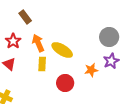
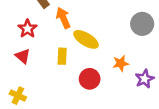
orange arrow: (38, 43) -> (63, 18), moved
purple star: (111, 61) -> (145, 79), moved

